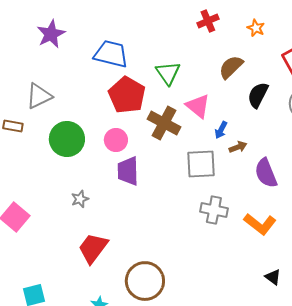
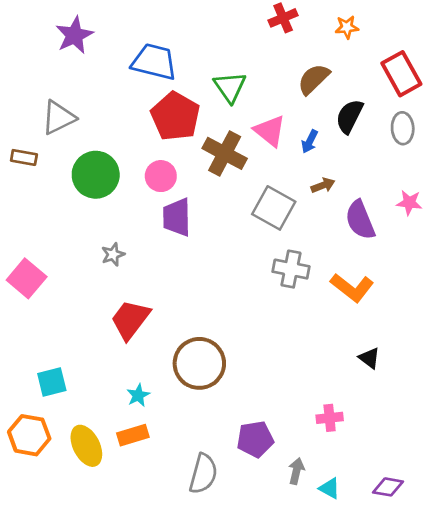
orange star: (256, 28) -> (347, 27), turned -30
blue arrow: (221, 130) -> (310, 142), moved
gray square: (201, 164) -> (274, 208), turned 32

